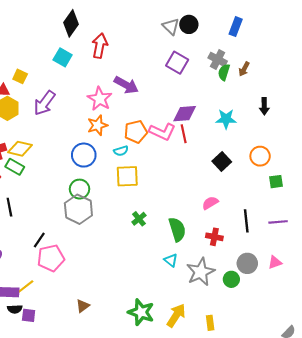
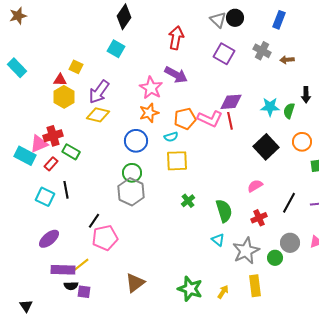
red arrow: (100, 46) -> (176, 38), moved
brown arrow: (244, 69) -> (287, 60), turned 56
green semicircle: (224, 72) -> (289, 111), moved
yellow diamond: (20, 149) -> (98, 115), moved
black square: (222, 161) -> (266, 147), size x1.4
black line: (246, 221) -> (289, 203), turned 35
red cross: (214, 237) -> (259, 218), turned -35
brown triangle: (83, 306) -> (135, 283), size x1.5
yellow arrow: (176, 315) -> (223, 292), size x0.6
yellow rectangle: (210, 323) -> (255, 286), moved, size x1.5

